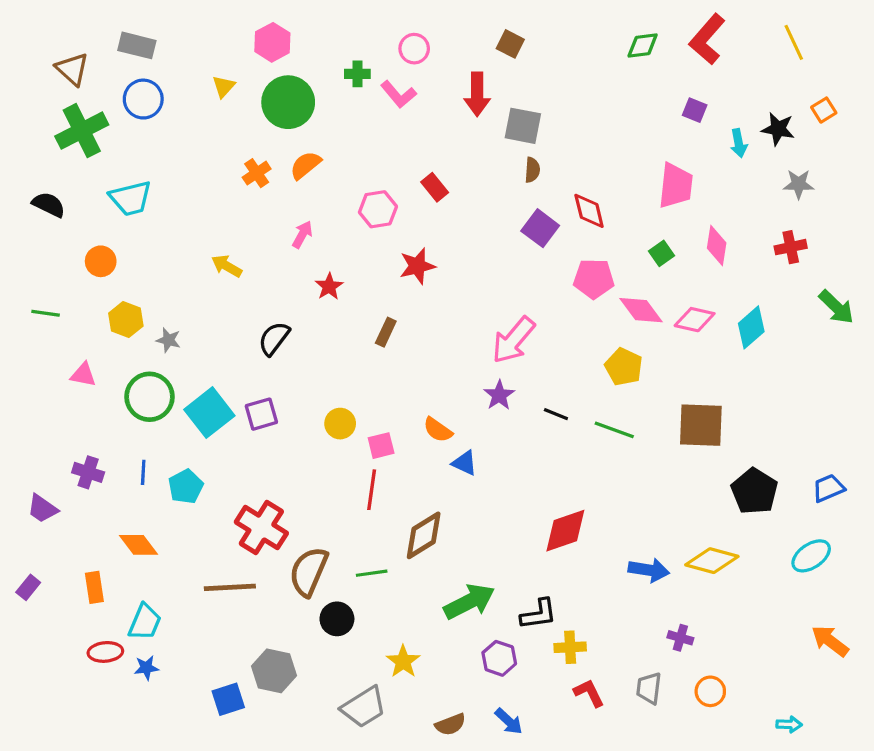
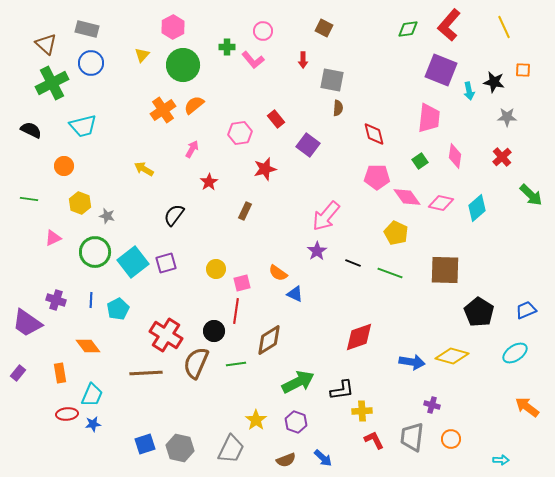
red arrow: (477, 94) -> (303, 60), size x0.6
purple square: (695, 110) -> (441, 70), size x2.0
orange square: (824, 110) -> (523, 70), turned 35
orange cross: (257, 173) -> (163, 110), size x1.4
purple square: (540, 228) -> (308, 145), moved
red cross: (791, 247) -> (502, 157), turned -30
pink triangle: (83, 375) -> (53, 238), turned -36
purple trapezoid: (42, 509) -> (27, 323), size x1.5
black circle: (337, 619) -> (214, 331), moved
purple hexagon: (499, 658) -> (296, 422), moved
gray hexagon: (274, 671) -> (180, 448), moved
gray trapezoid: (649, 688) -> (412, 437), size x1.4
gray trapezoid: (364, 707) -> (231, 449), turned -32

